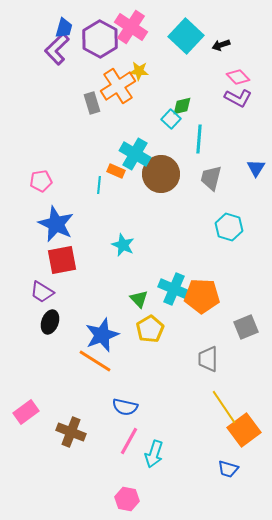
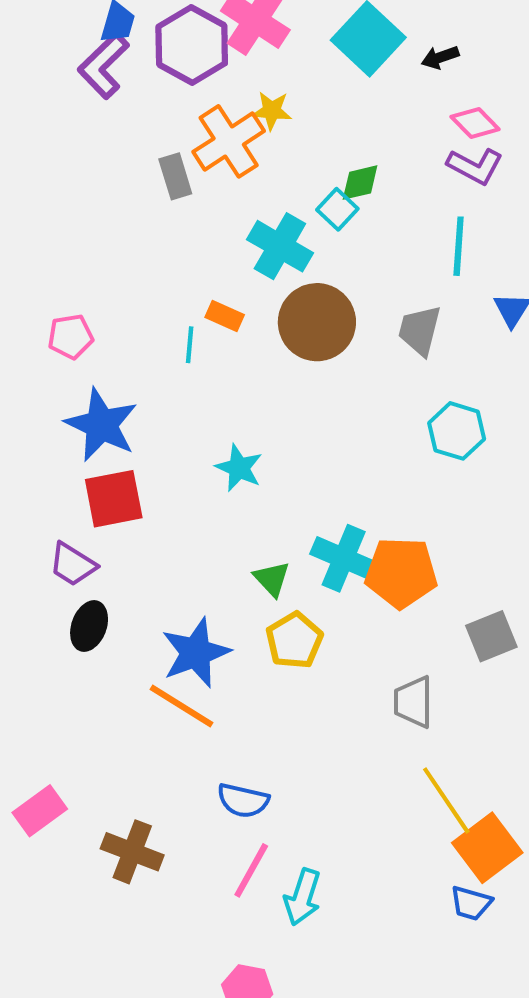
cyan line: (199, 139) -> (459, 246), moved
cyan cross: (135, 154) -> (280, 246), moved
blue trapezoid: (228, 469) -> (471, 903), moved

